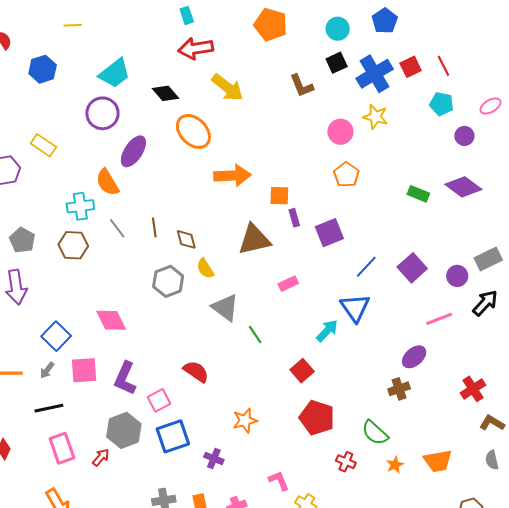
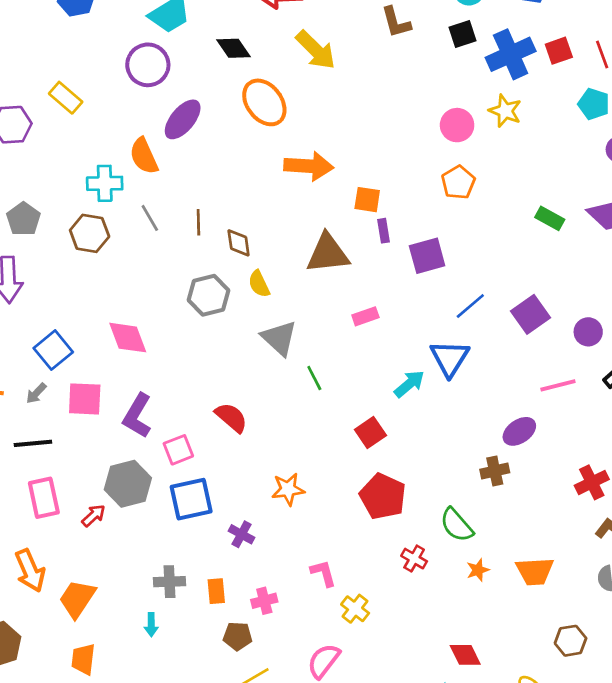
brown L-shape: (302, 86) -> (396, 22), moved

